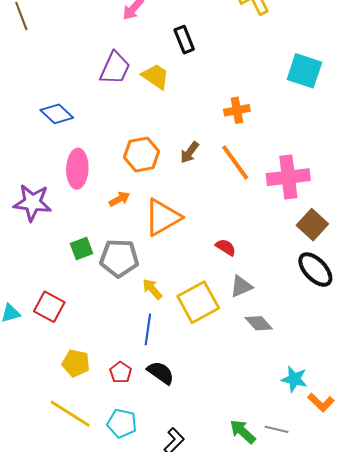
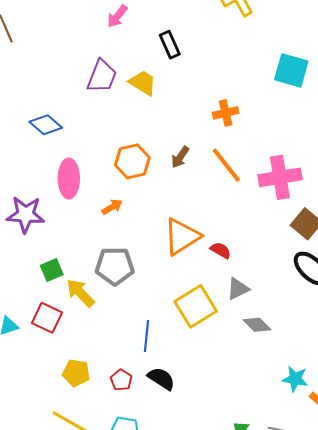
orange triangle: (163, 217) -> (182, 236), moved
green square: (81, 249) -> (52, 270), moved
yellow arrow: (152, 289) -> (80, 293), moved, size x1.4

